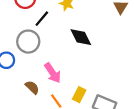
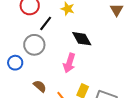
pink arrow: (53, 73) -> (69, 63), moved, turned 54

